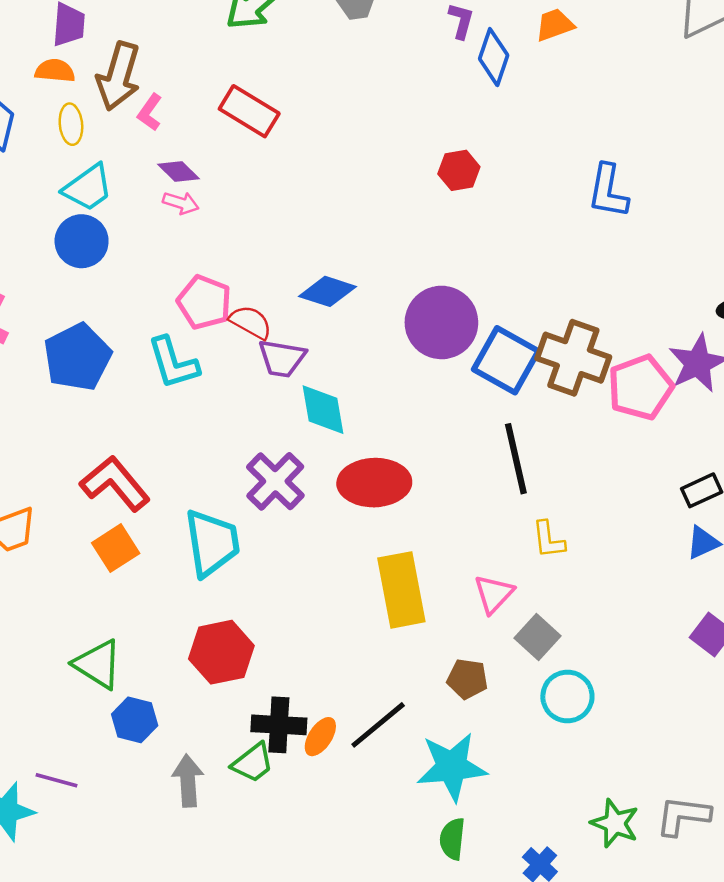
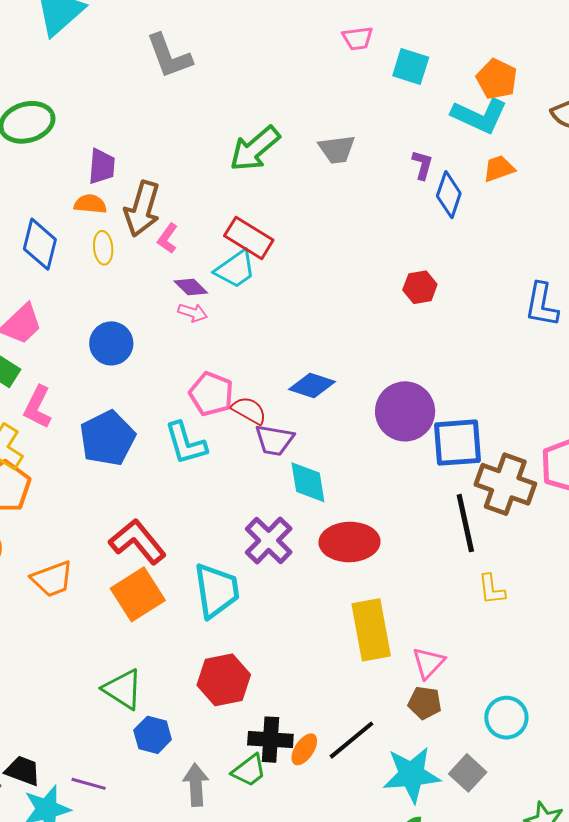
cyan trapezoid: (88, 188) -> (235, 269), moved
brown cross: (573, 358) -> (505, 484), moved
blue square: (506, 360) -> (458, 443), turned -34
orange square: (116, 548) -> (138, 594), size x1.4
pink triangle: (494, 594) -> (428, 663), moved
gray square: (537, 637) -> (468, 773), moved

